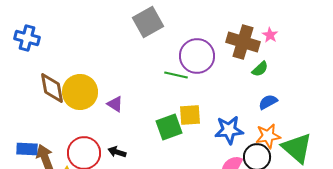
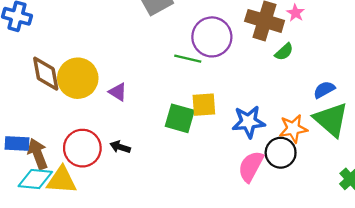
blue semicircle: (268, 102) -> (324, 90), moved
green square: (169, 127) -> (180, 118), turned 36
green triangle: (297, 148) -> (331, 119), moved

